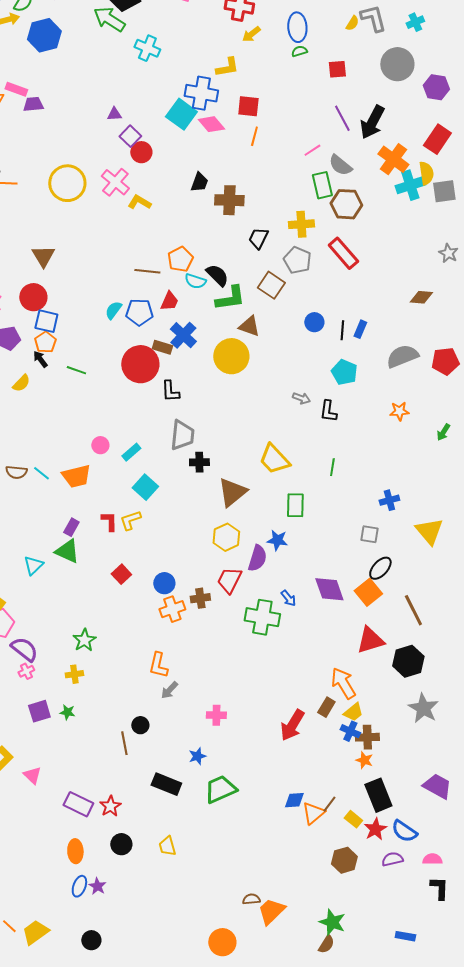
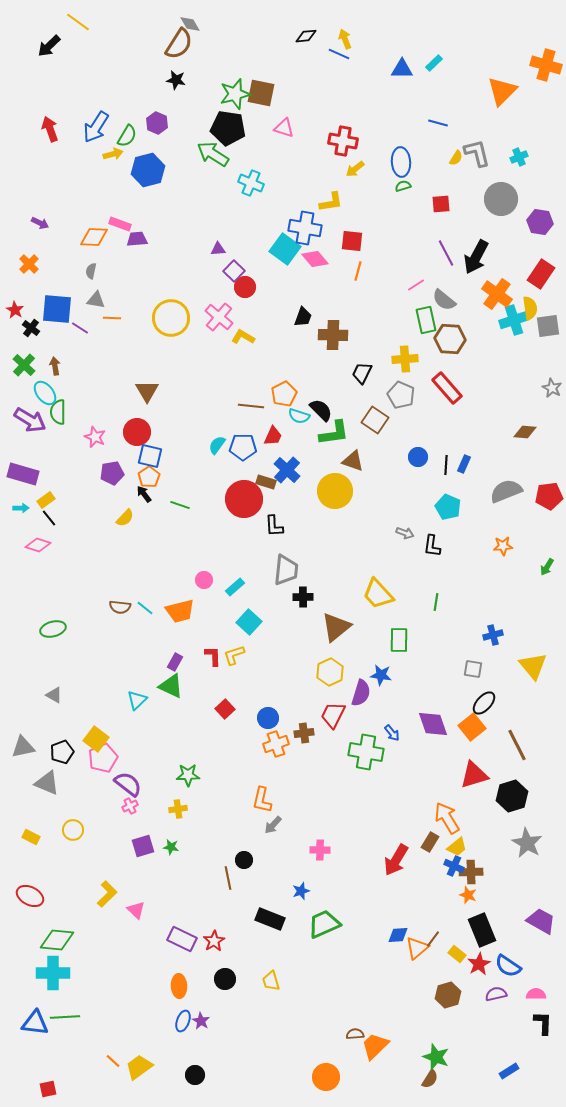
green star: (84, 640) -> (188, 775), turned 30
blue rectangle: (405, 936) -> (509, 1071), turned -42

